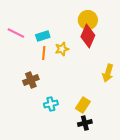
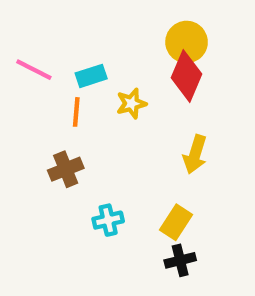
orange line: (44, 53) -> (76, 112), moved
yellow arrow: (108, 73) -> (195, 154), moved

